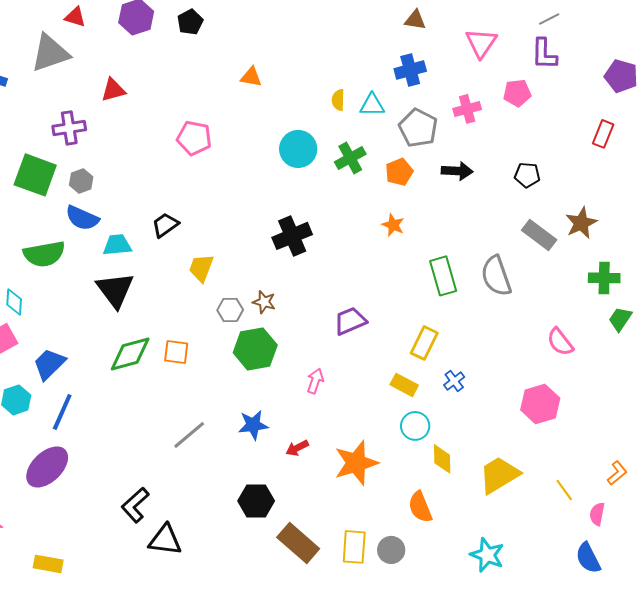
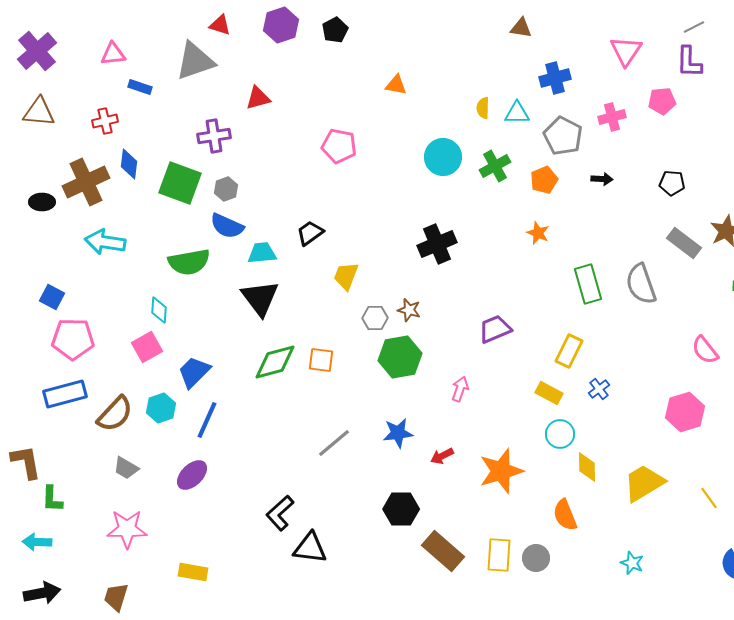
brown triangle: (415, 20) -> (521, 28), moved
black arrow: (457, 171) -> (602, 179), size x0.7
purple ellipse: (47, 467) -> (192, 475), size x0.7
cyan star: (487, 555) -> (632, 563), size x0.7

